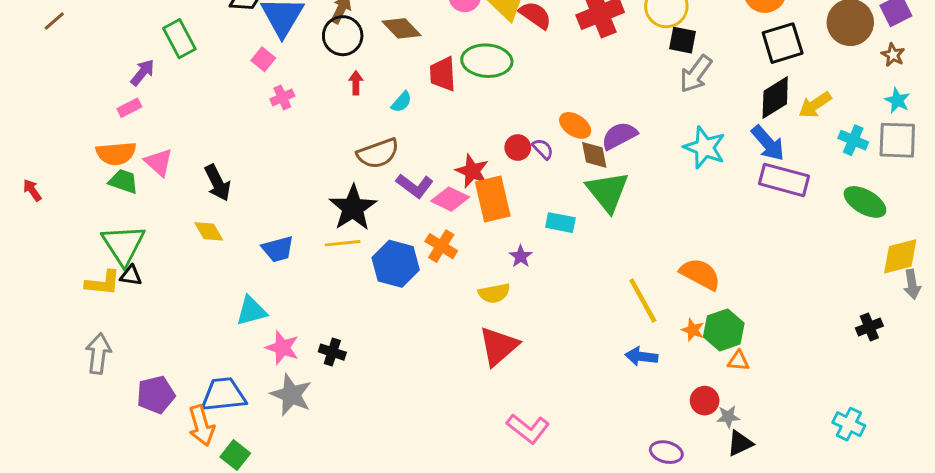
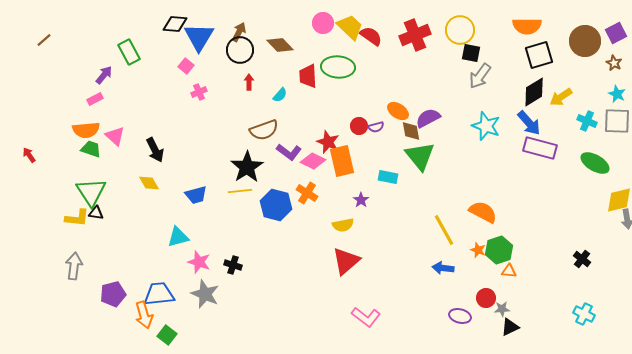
purple semicircle: (543, 149) -> (376, 127), turned 119
black cross: (869, 327) -> (582, 259), moved, turned -30
purple ellipse: (666, 452) -> (460, 316), moved

